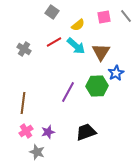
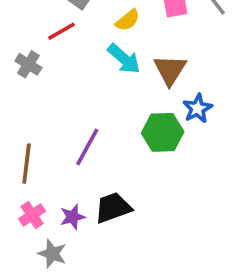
red line: (54, 42) -> (61, 31), moved
purple line: (68, 92) -> (87, 147), moved
black trapezoid: (86, 132) -> (113, 208), moved

